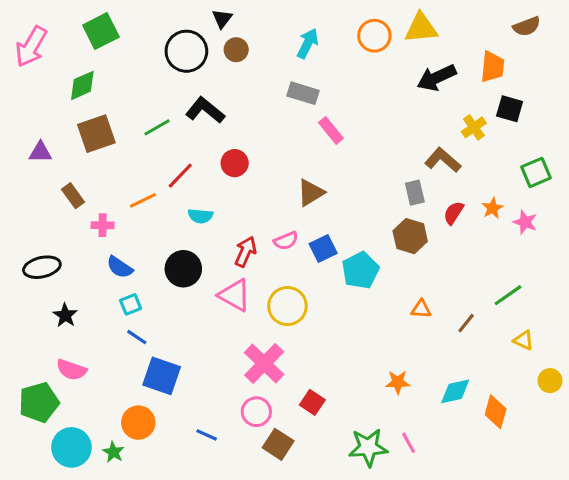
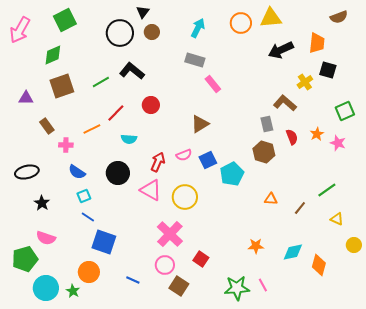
red semicircle: (454, 213) -> (292, 137), turned 126

